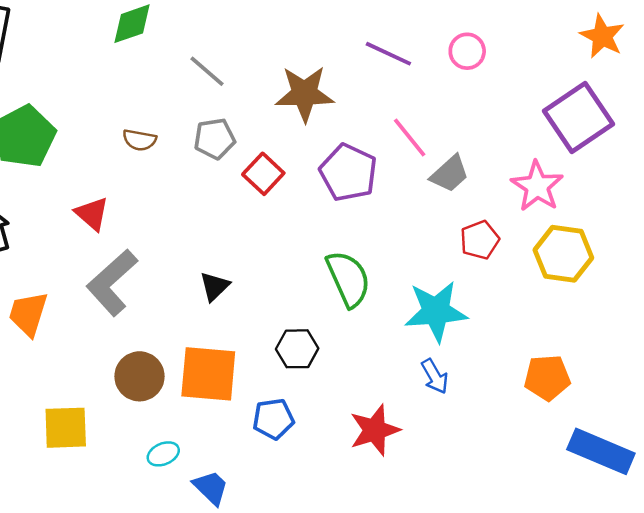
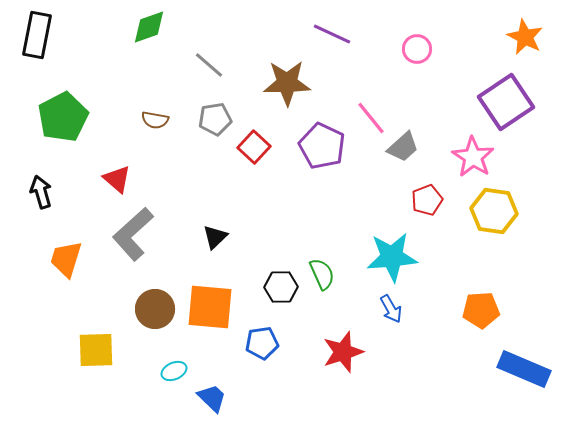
purple line: (388, 54) -> (332, 34), moved
green semicircle: (348, 279) -> (322, 274), moved, size x0.7

